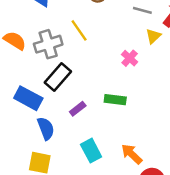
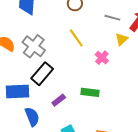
yellow line: (79, 30) -> (76, 38), moved
gray cross: (48, 44) -> (34, 46), turned -35
blue rectangle: (28, 98) -> (17, 91), turned -30

